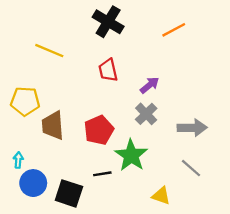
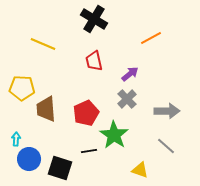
orange line: (174, 30) -> (151, 38), moved

